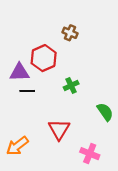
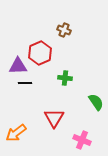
green cross: (71, 86) -> (65, 78), turned 32

